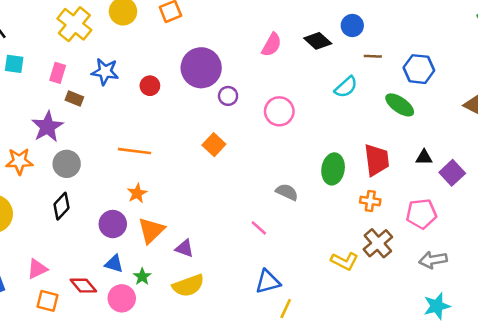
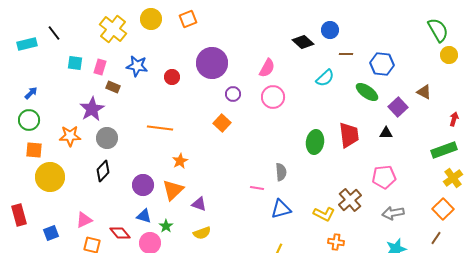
pink semicircle: (272, 45) -> (267, 68), moved
cyan square: (14, 64) -> (75, 63), moved
purple circle: (228, 96) -> (233, 94), moved
purple square: (452, 173) -> (398, 107), moved
gray semicircle: (287, 192) -> (281, 172), moved, turned 60
orange star: (137, 193) -> (180, 161), moved
orange cross: (370, 201) -> (336, 242), moved
pink line: (259, 228) -> (257, 188), turned -32
blue triangle: (268, 282) -> (281, 209), moved
yellow semicircle: (188, 286) -> (202, 233), size x0.7

